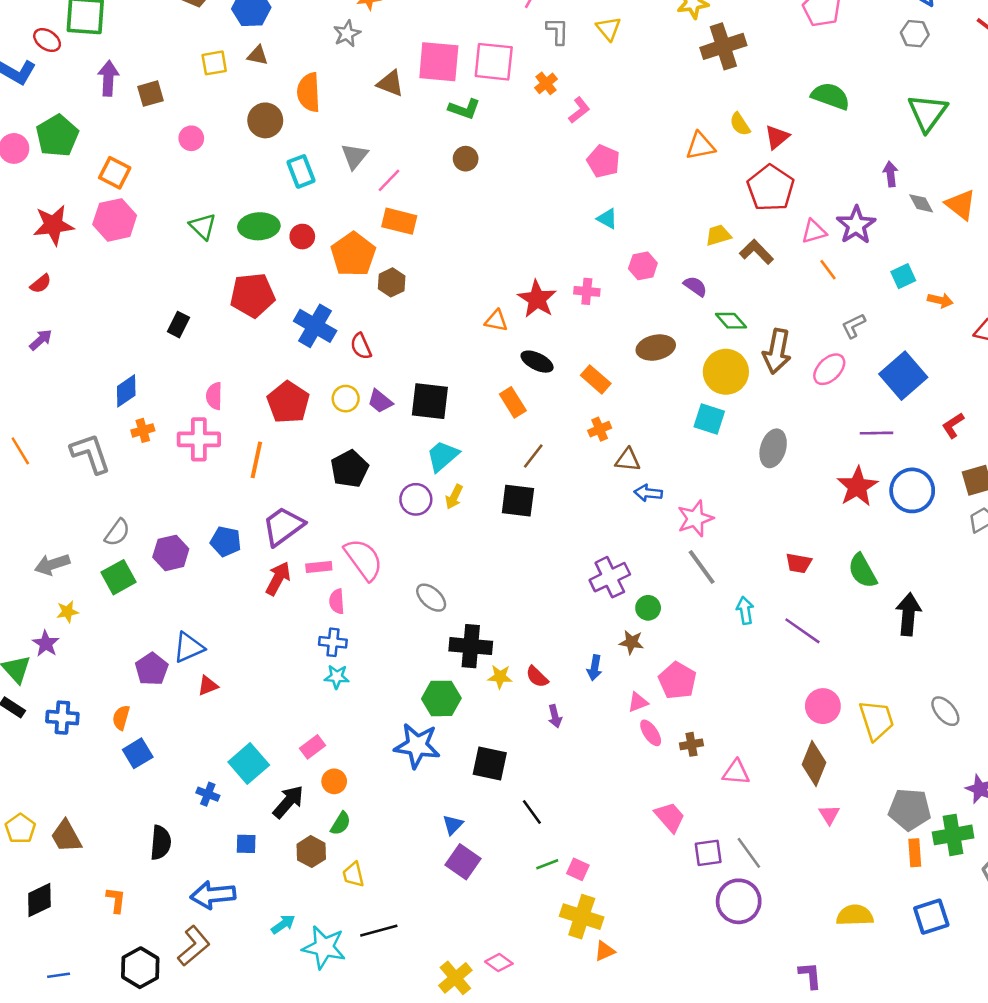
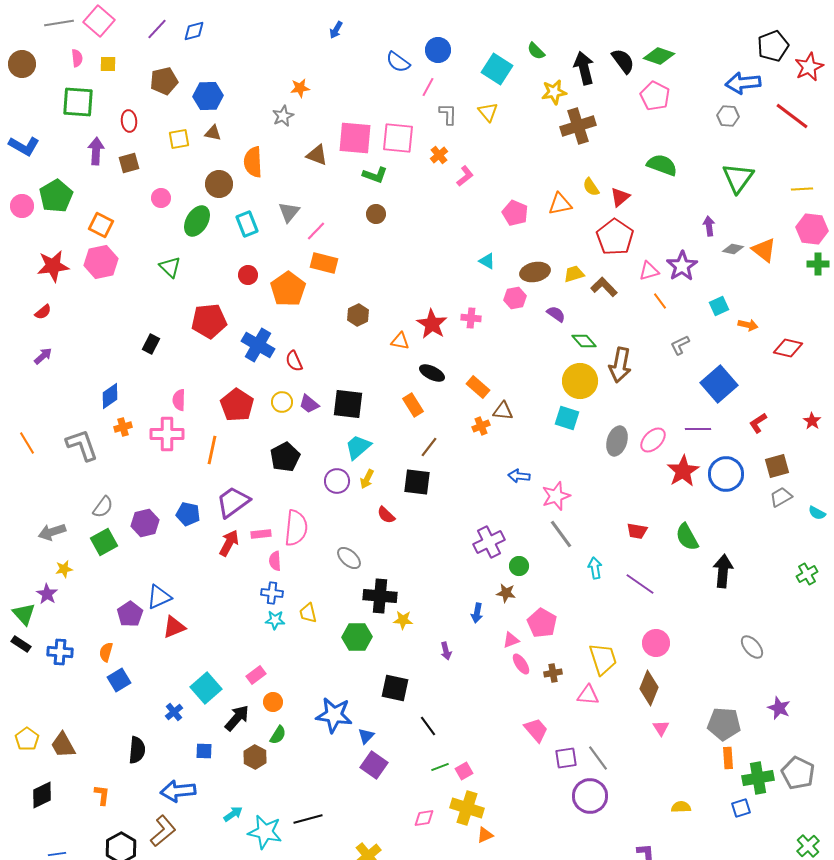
red ellipse: (47, 40) -> (129, 121), moved, turned 50
pink pentagon: (603, 161) -> (515, 213), moved
gray diamond: (921, 203) -> (733, 249), turned -50
green ellipse: (259, 226) -> (197, 221), moved, turned -56
brown hexagon: (392, 282) -> (358, 315), moved
brown ellipse: (656, 348) -> (535, 272), moved
pink ellipse: (829, 369) -> (653, 440), moved
brown triangle: (628, 460) -> (503, 411), moved
pink semicircle: (364, 559) -> (296, 528), turned 42
red semicircle: (537, 677) -> (386, 515), moved
red triangle: (208, 686) -> (174, 627), size x1.4
yellow trapezoid: (876, 720) -> (603, 659), moved
blue star: (417, 746) -> (334, 715), moved
blue cross: (208, 794) -> (174, 712), turned 30
green cross: (953, 835) -> (758, 778), moved
pink square: (578, 869) -> (464, 771), turned 36
yellow trapezoid: (353, 875) -> (308, 613), moved
yellow semicircle: (855, 915) -> (681, 807), size x0.7
blue square: (931, 917) -> (741, 808), size x0.7
pink diamond: (499, 963) -> (424, 818), moved, turned -45

